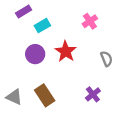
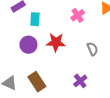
cyan rectangle: (42, 26) -> (35, 19), turned -56
red star: (66, 51) -> (56, 42), turned -30

